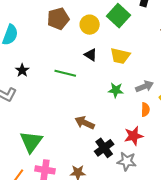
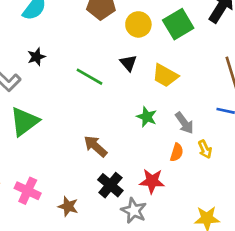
gray arrow: (145, 86) -> (184, 123), turned 60
green triangle: (31, 142) -> (24, 121), moved
black cross: (104, 148) -> (110, 185), turned -30

